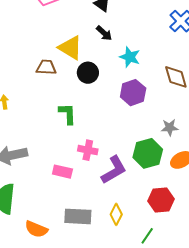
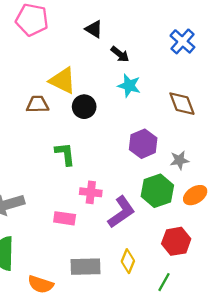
black arrow: (104, 33) -> (120, 54), moved
purple hexagon: (133, 93) -> (143, 144), moved

